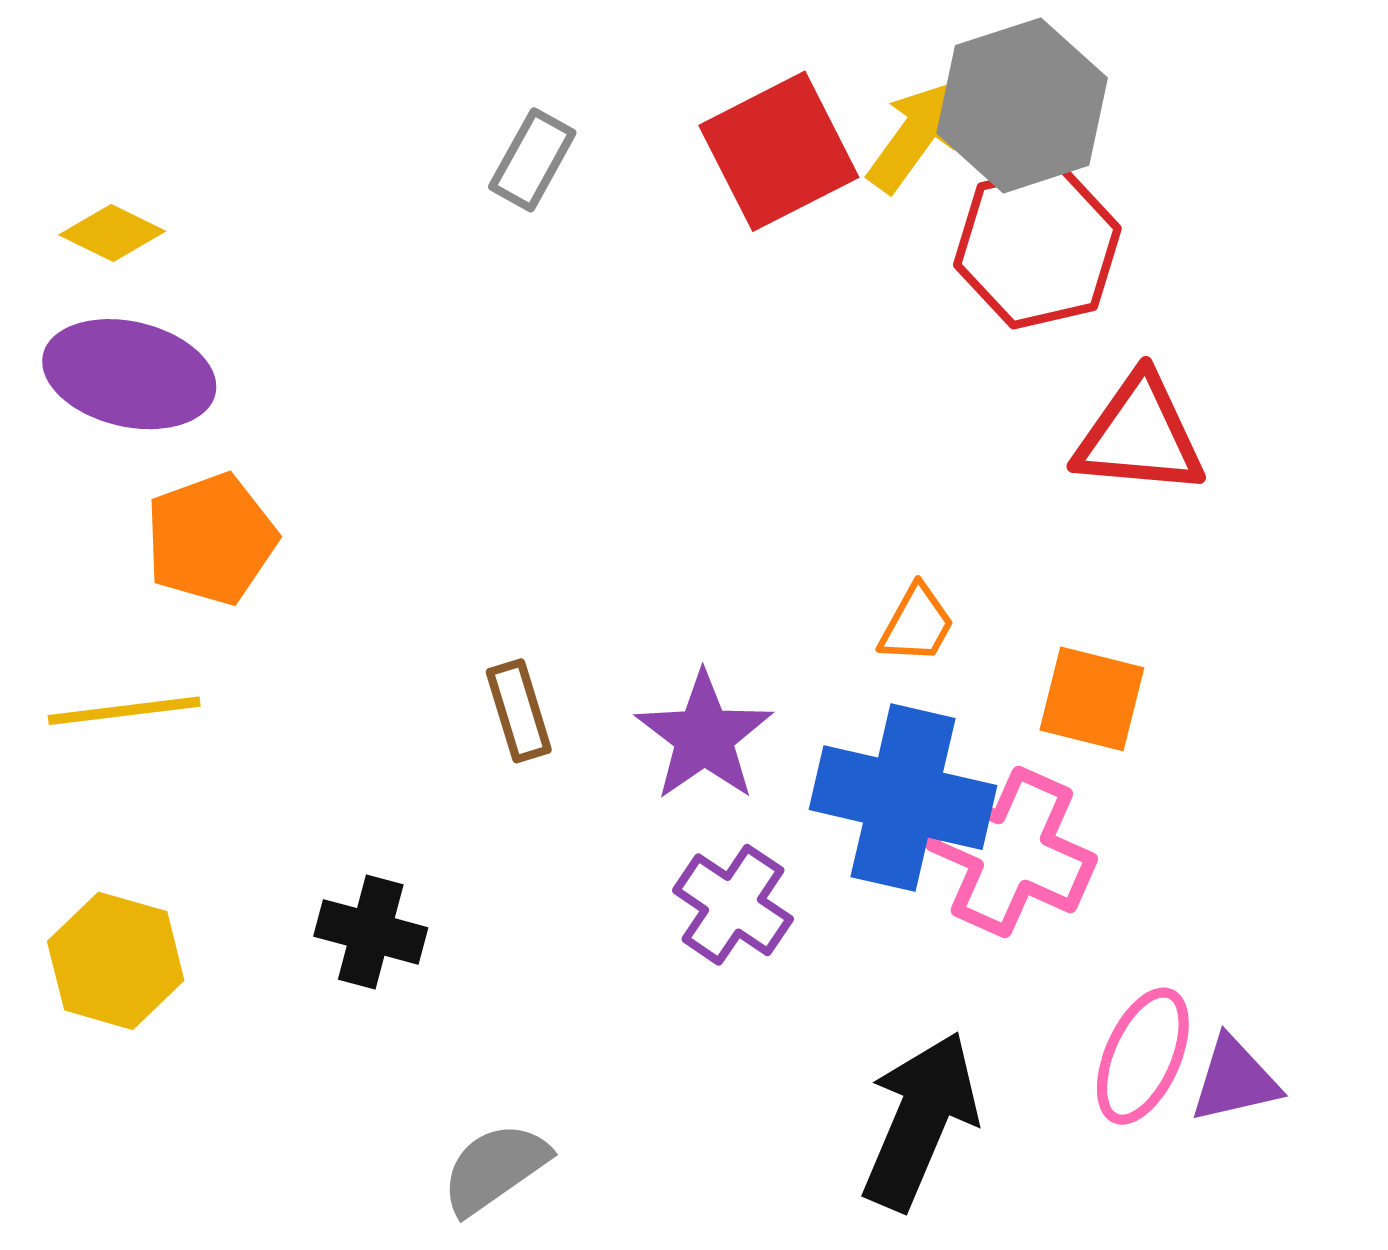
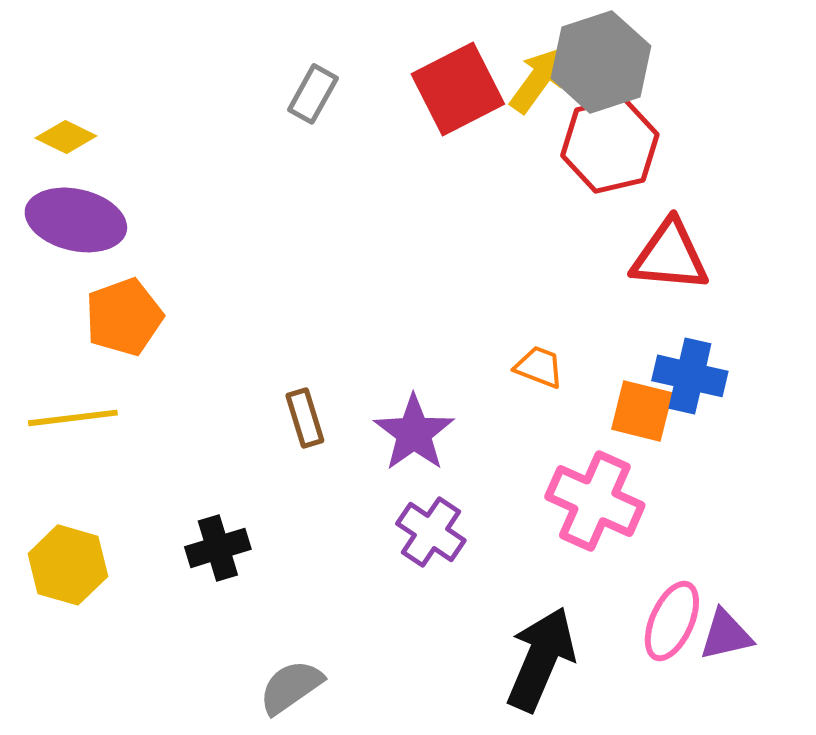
orange trapezoid: (917, 624) -> (539, 367), turned -98
blue cross: (903, 798) -> (690, 376), moved, size x0.7
black cross: (371, 932) -> (218, 548), turned -32

